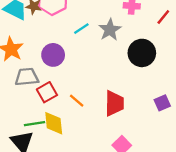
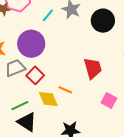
purple circle: (53, 55) -> (31, 44), size x1.4
orange line: (77, 101) -> (65, 90), moved
green line: (35, 124) -> (20, 106), moved

